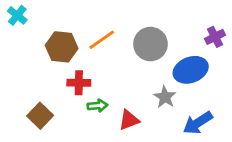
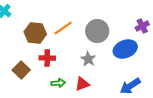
gray star: (165, 97) -> (88, 59), moved
green arrow: (97, 106) -> (58, 83), moved
brown square: (40, 116) -> (21, 70), moved

